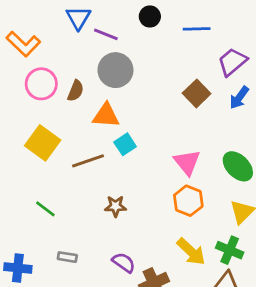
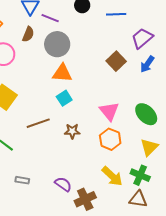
brown semicircle: (76, 91) -> (28, 34), moved
orange triangle: (106, 115) -> (62, 73), moved
brown line: (88, 161) -> (38, 123), moved
brown star: (115, 206) -> (72, 131), moved

